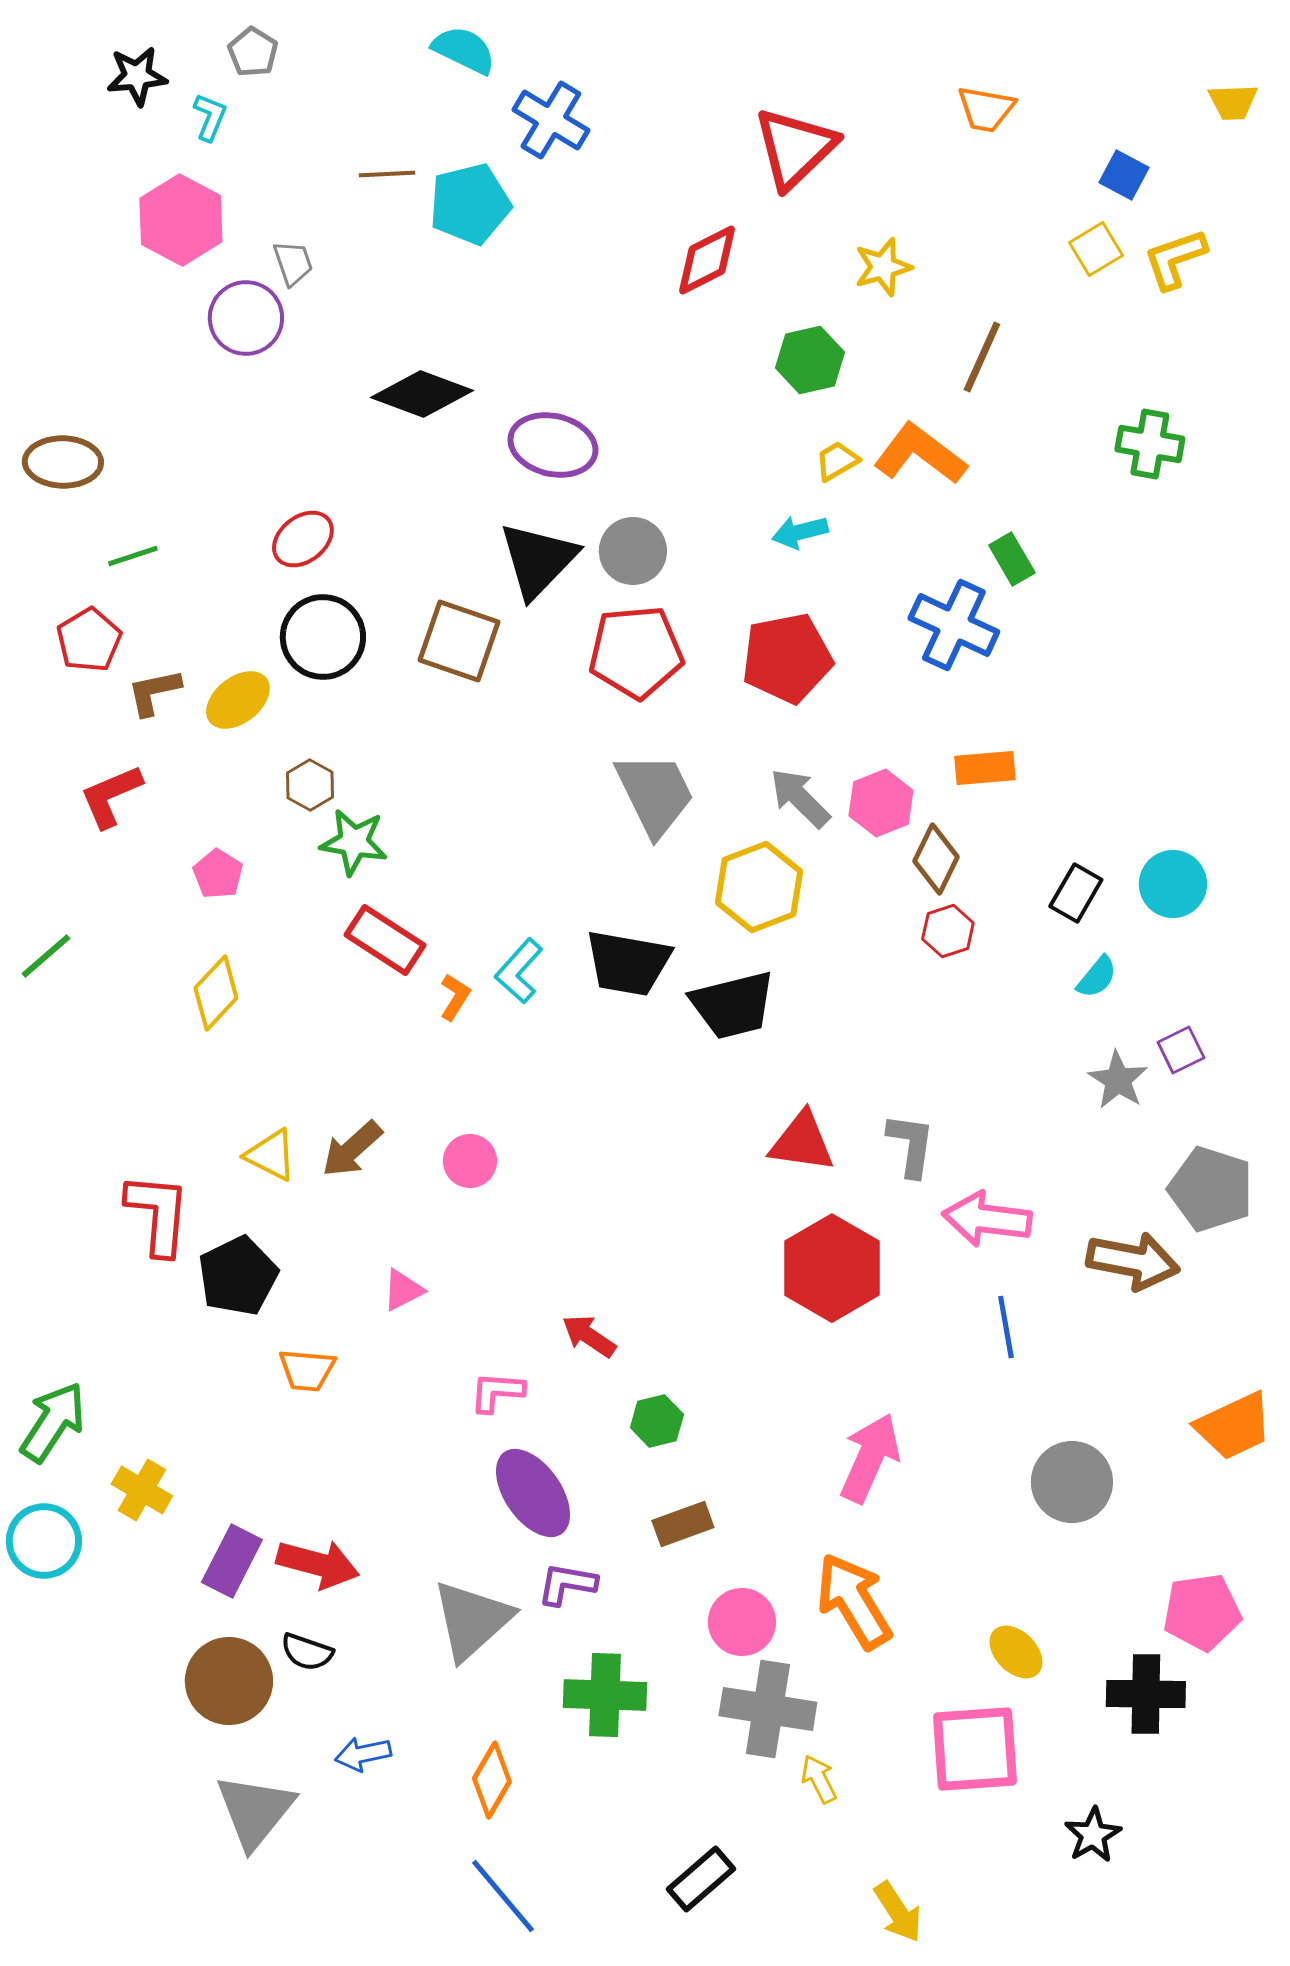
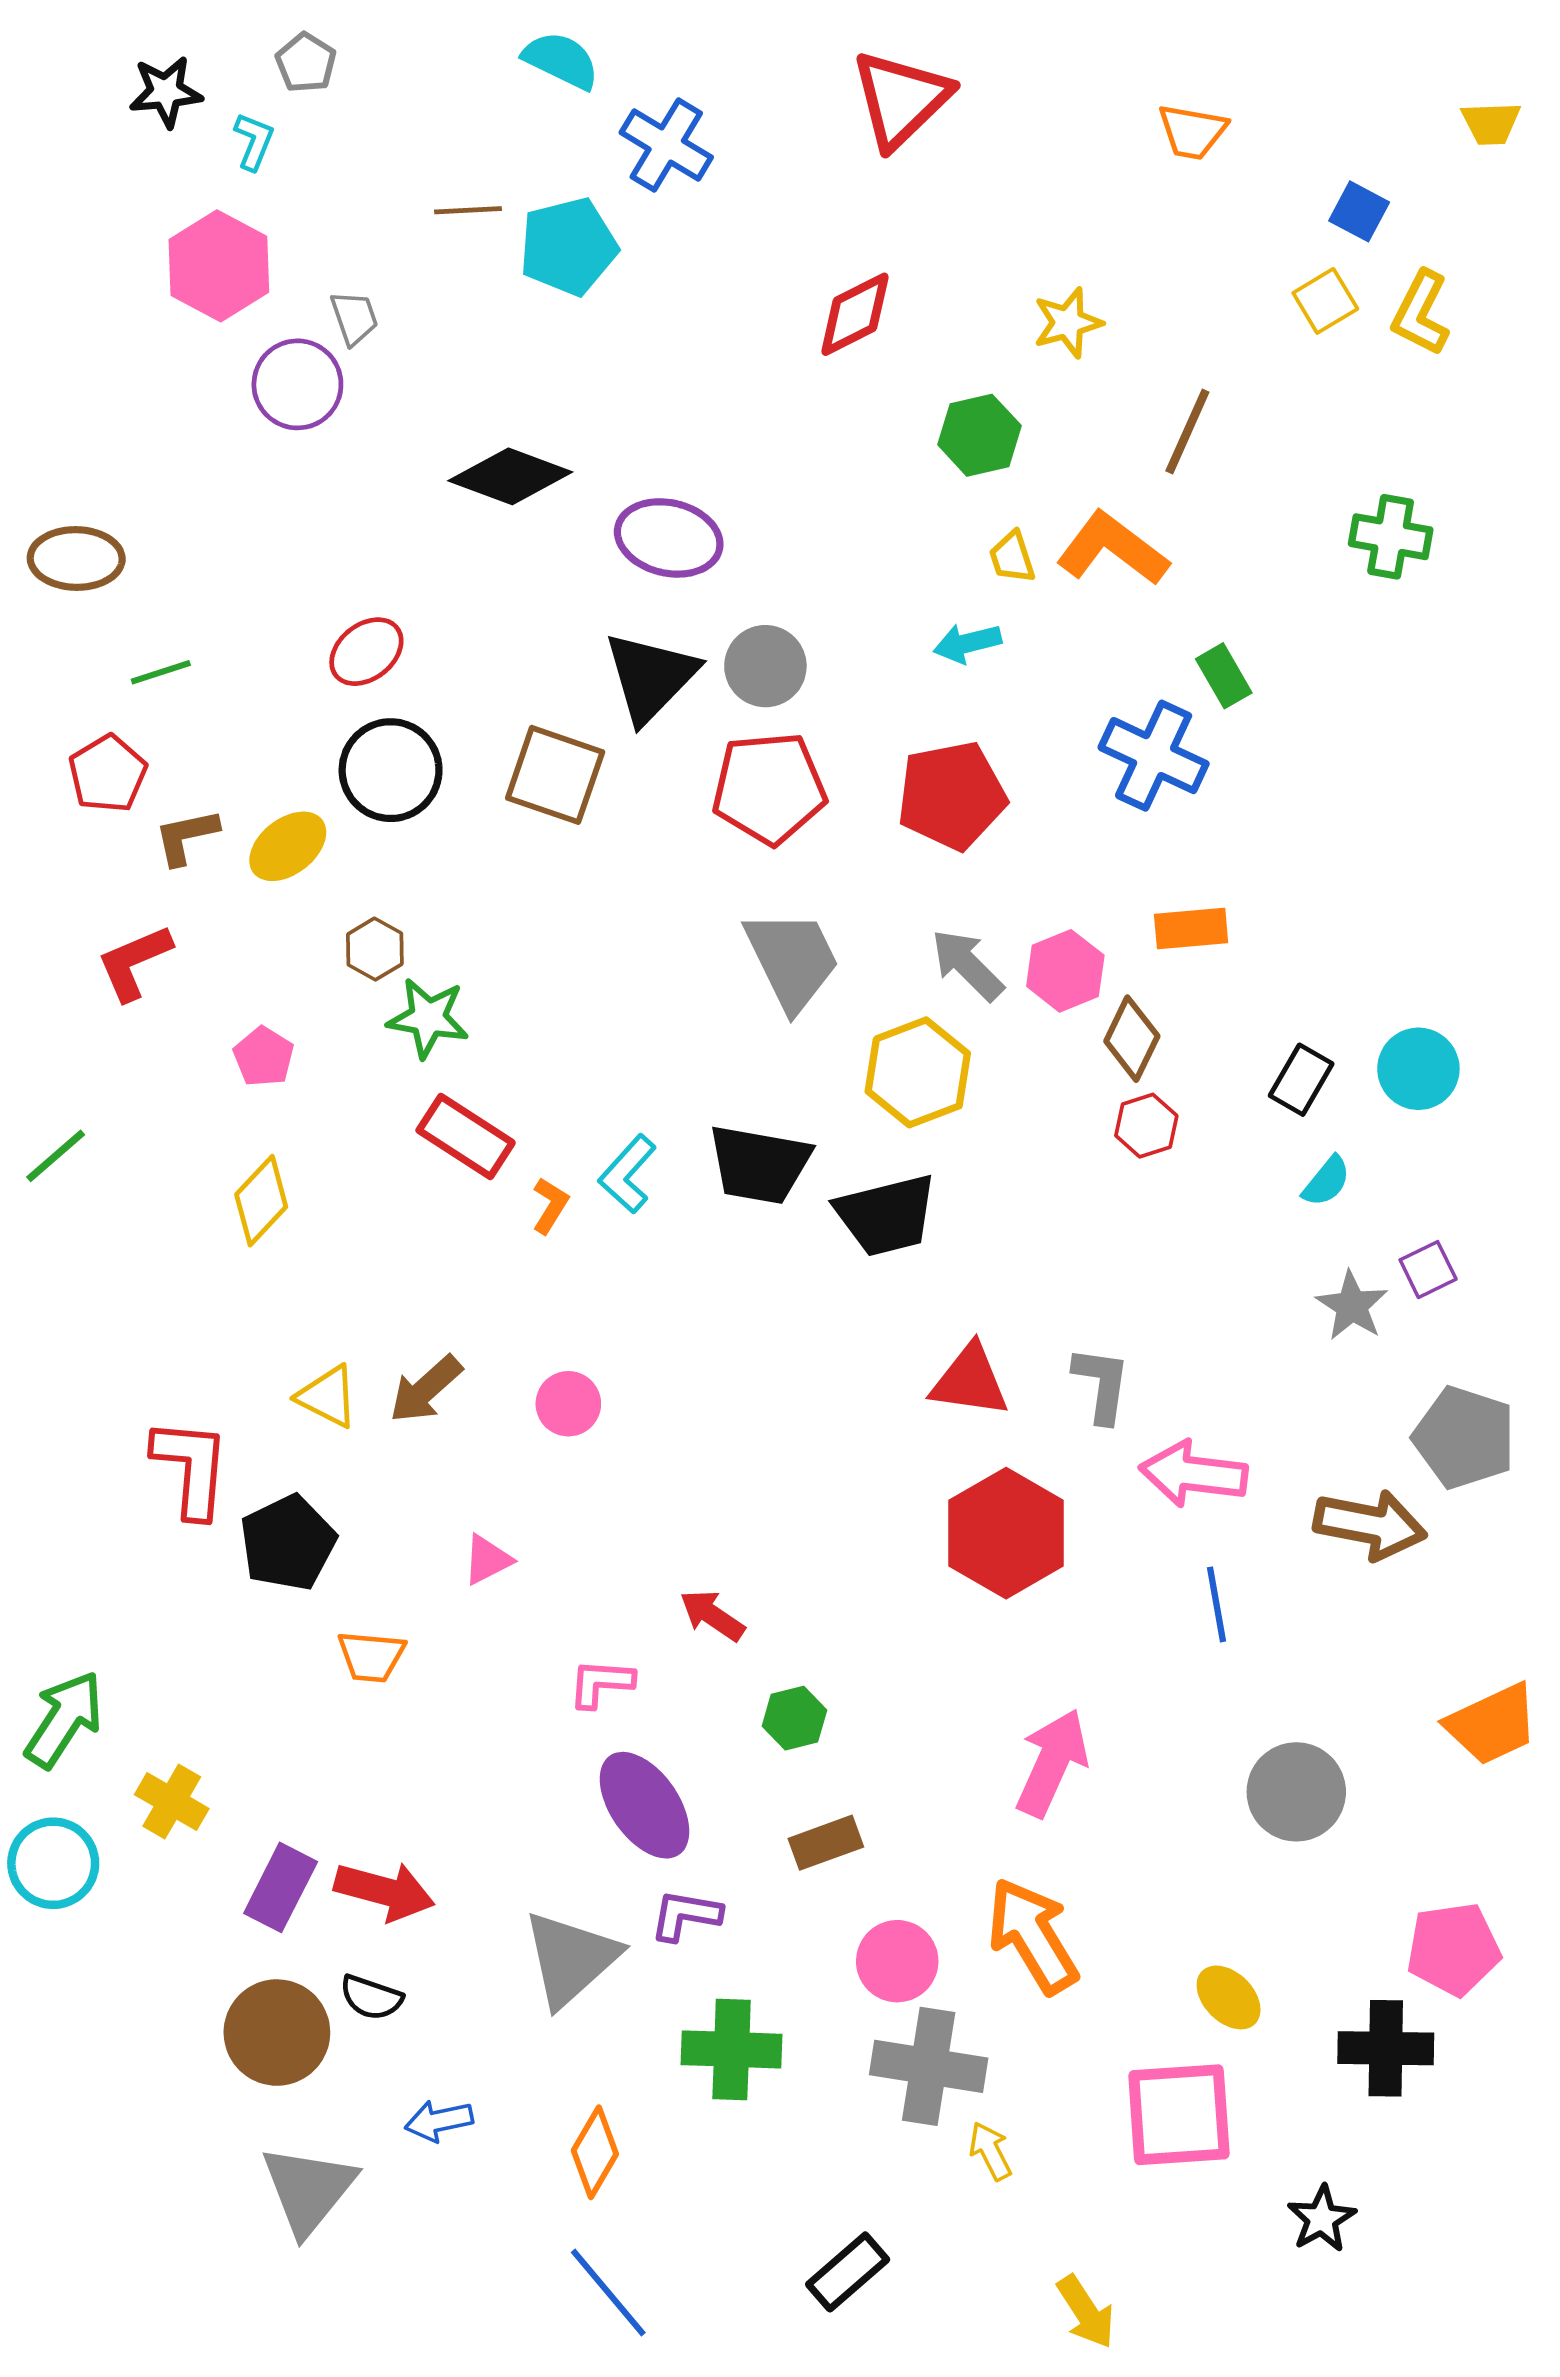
red triangle: (795, 148) -> (901, 99), moved
yellow L-shape: (1175, 259) -> (1421, 313), turned -44
yellow trapezoid: (837, 461) -> (1012, 557), turned -78

